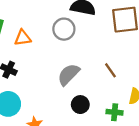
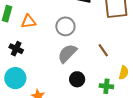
gray circle: (64, 29) -> (65, 26), moved

